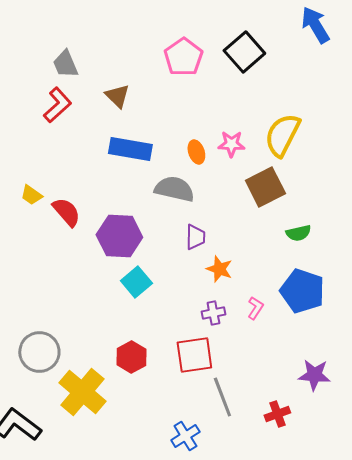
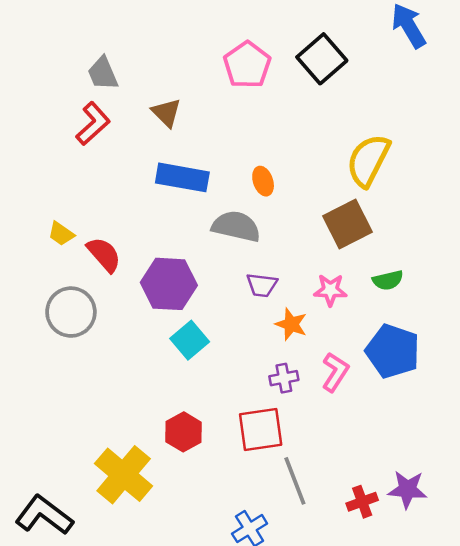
pink star: (231, 144) -> (330, 290), moved
purple trapezoid: (195, 237) -> (262, 285), turned 96
pink L-shape: (255, 308) -> (335, 372), size x1.4
gray circle: (39, 352) -> (71, 312), moved
purple star: (314, 375) -> (407, 489), moved

